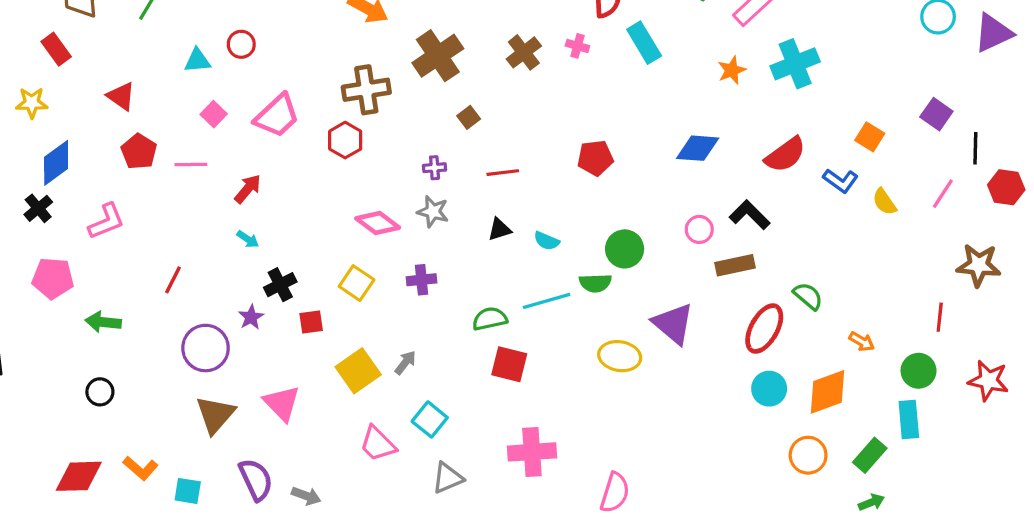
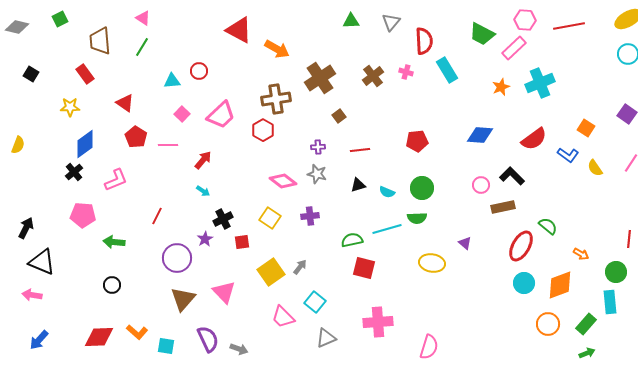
green circle: (625, 249) -> (422, 188), moved
purple triangle: (673, 324) -> (465, 243), size x0.5

